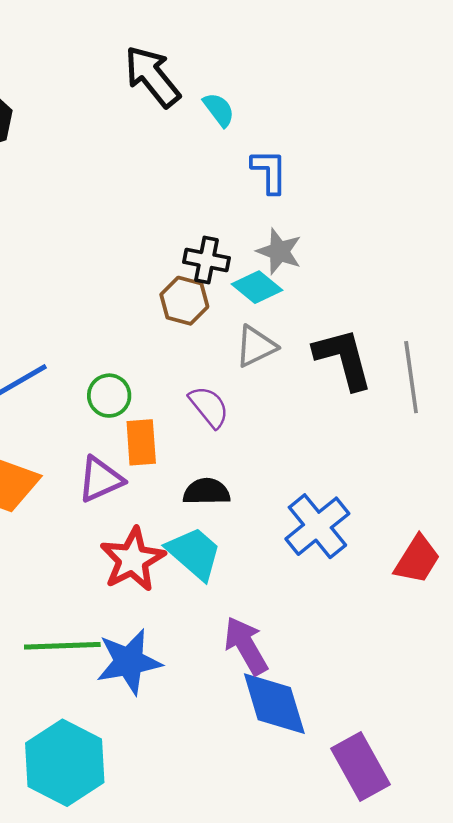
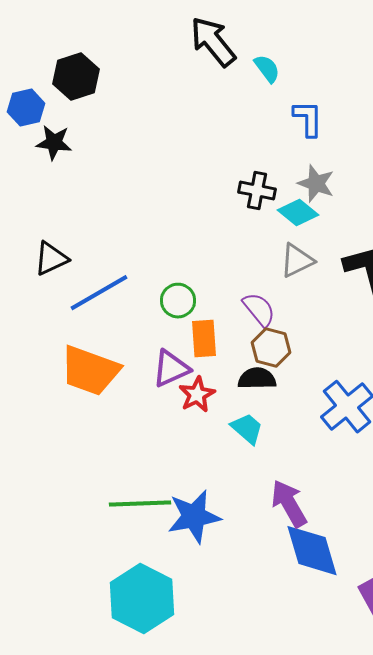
brown hexagon: (184, 301) -> (271, 348), moved
cyan trapezoid: (194, 553) -> (247, 429), size x0.7
red star: (133, 559) -> (197, 395), moved, size x0.7

